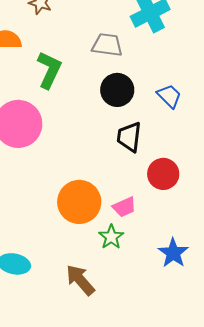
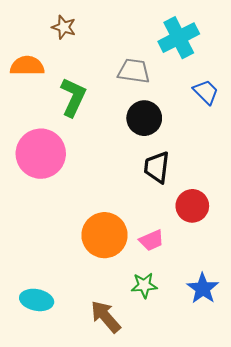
blue trapezoid: (169, 96) -> (206, 92), moved
green star: (111, 237) -> (144, 285), moved, turned 30

